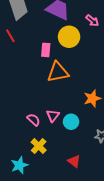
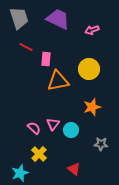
pink arrow: (92, 21) -> (92, 30), turned 120
red line: (10, 36) -> (26, 47), moved, turned -32
yellow circle: (69, 37) -> (89, 69), moved

